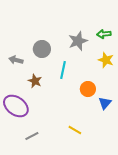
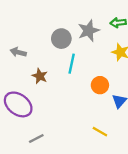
gray circle: (42, 49) -> (61, 39), moved
yellow line: (75, 130) -> (100, 132), moved

